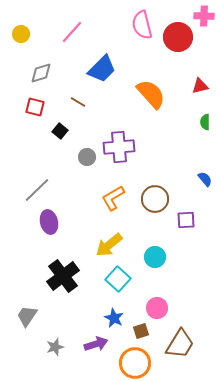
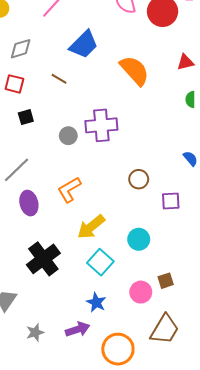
black square: (60, 131) -> (26, 117), moved, turned 35
orange L-shape: (113, 198) -> (69, 190), moved
brown circle: (155, 199) -> (139, 179), size x0.7
brown square: (141, 331) -> (166, 281), moved

